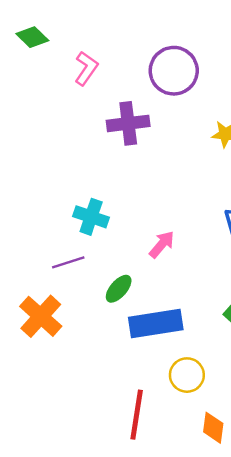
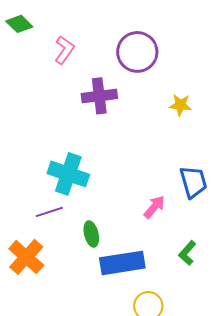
cyan cross: (91, 217) -> (68, 174), size x1.4
pink arrow: (162, 244) -> (154, 207), moved
green ellipse: (119, 289) -> (91, 234), turned -55

